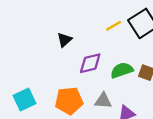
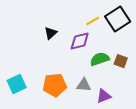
purple diamond: (90, 63) -> (80, 41), moved

